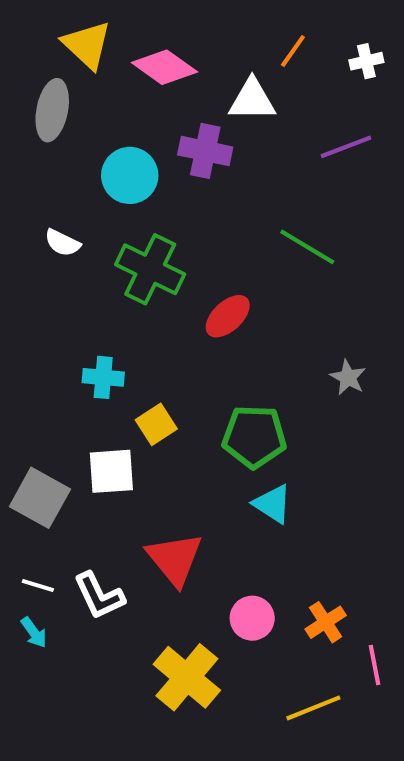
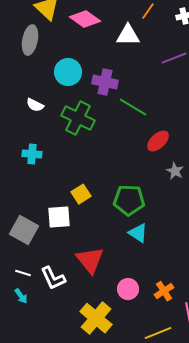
purple cross: (205, 151) -> (105, 82), moved
green line: (307, 247) -> (133, 107), moved
red ellipse: (228, 316) -> (158, 141), moved
cyan cross: (103, 377) -> (32, 154), moved

